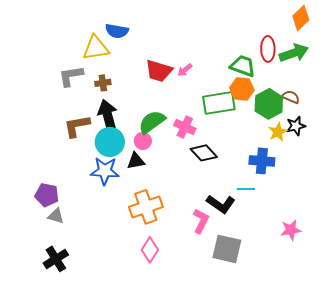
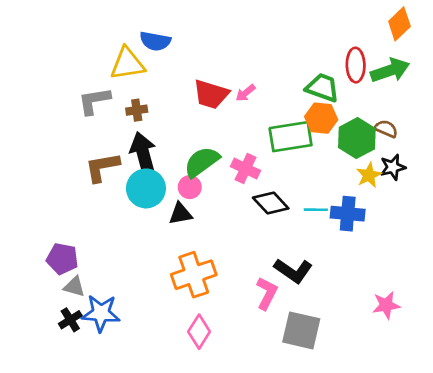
blue star: (105, 171) -> (101, 313), moved
cyan line: (246, 189) -> (316, 210), moved
black cross: (56, 259) -> (70, 320), moved, size x0.7

